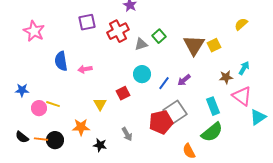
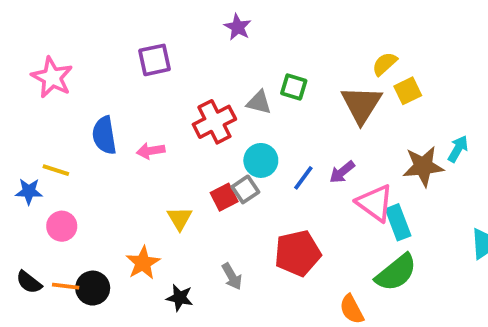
yellow semicircle: (241, 24) -> (385, 64), moved
red cross: (118, 31) -> (214, 122), moved
green square: (159, 36) -> (294, 87), turned -32
gray triangle: (141, 44) -> (259, 102), turned 32
yellow square: (214, 45) -> (408, 91), moved
brown star: (226, 77) -> (423, 166), size x1.5
pink triangle: (242, 96) -> (375, 203), moved
yellow line: (53, 104) -> (56, 170), moved
gray square: (175, 112) -> (245, 189), moved, size x0.6
orange star: (81, 127) -> (143, 263), turned -30

